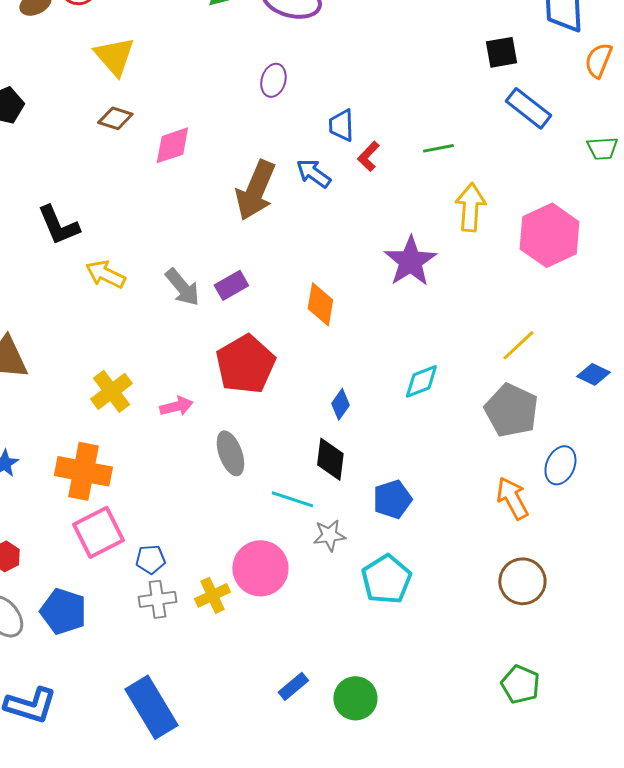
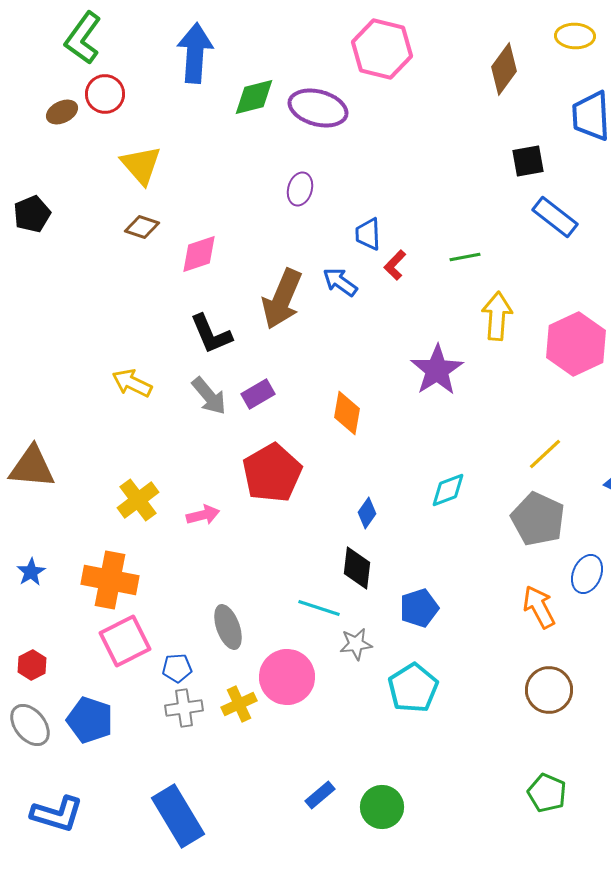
black L-shape: (58, 225) -> (211, 334), moved
gray ellipse: (230, 453) -> (228, 627), moved

